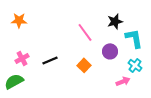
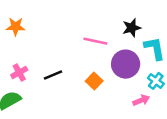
pink line: (85, 32) -> (95, 41), turned -42
purple circle: (110, 51) -> (126, 64), size x1.5

